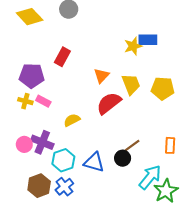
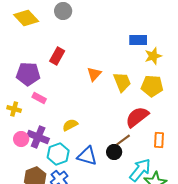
yellow star: (133, 46) -> (153, 56), moved
yellow cross: (25, 101) -> (14, 109), moved
red semicircle: (109, 103) -> (137, 117), moved
yellow semicircle: (72, 120) -> (70, 125), moved

